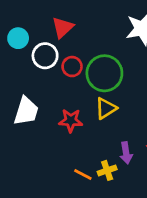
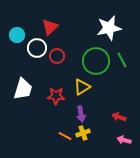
green circle: (104, 73) -> (96, 61), moved
purple arrow: (126, 153) -> (81, 114), moved

